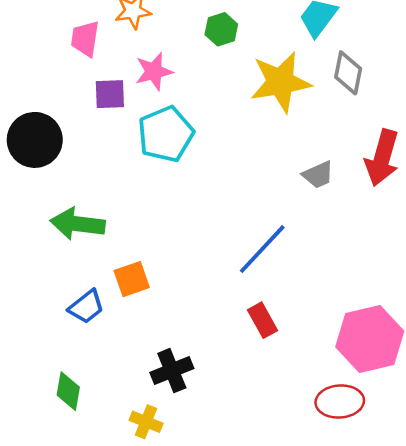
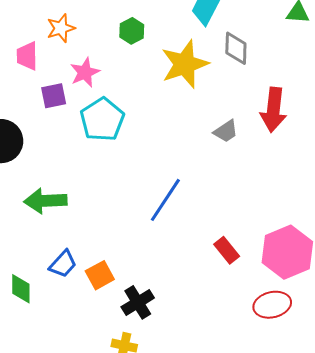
blue line: (262, 249) -> (165, 200), moved
orange square: (132, 279) -> (100, 275), moved
red rectangle: (262, 320) -> (227, 250), moved
green diamond: (68, 391) -> (21, 289), moved

